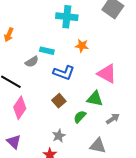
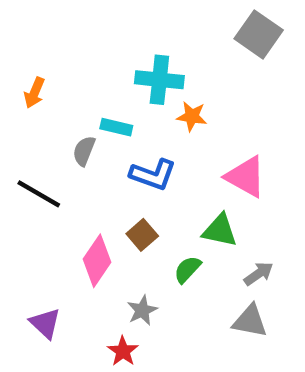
cyan cross: (67, 17) -> (159, 80), moved
gray semicircle: (32, 62) -> (84, 151), turned 144
pink diamond: (20, 108) -> (97, 261), moved
gray triangle: (98, 146) -> (250, 321), moved

